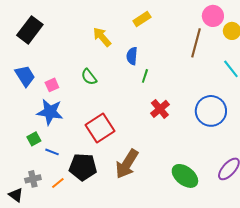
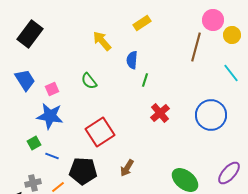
brown arrow: (127, 164) -> (127, 168), size x0.6

